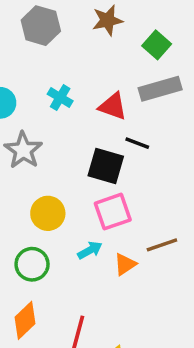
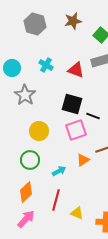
black line: (137, 143) -> (93, 116), moved
cyan arrow: (90, 250) -> (59, 171), moved

